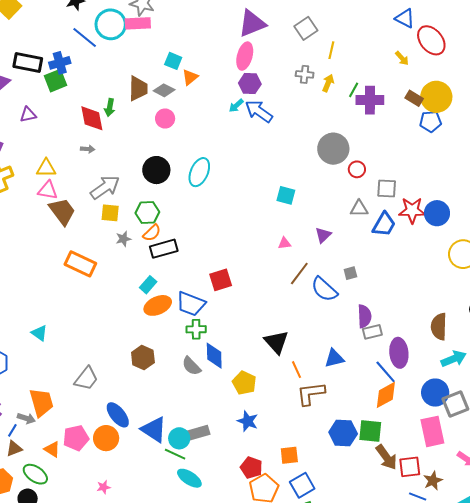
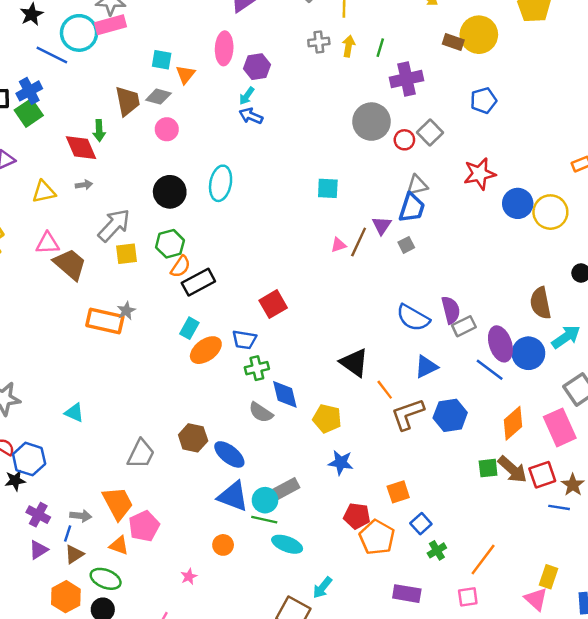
pink ellipse: (245, 56) -> (224, 48), moved
purple cross: (370, 100) -> (407, 79), moved
blue arrow: (259, 111) -> (251, 116), moved, size x0.7
blue pentagon: (431, 121) -> (484, 101), moved
yellow triangle: (46, 168) -> (44, 192), moved
gray square: (387, 189) -> (430, 133), moved, turned -35
blue circle: (437, 213) -> (518, 203), moved
blue trapezoid: (384, 224) -> (412, 208), moved
gray star: (123, 239) -> (126, 311), moved
brown line: (299, 273) -> (359, 242), moved
gray square: (350, 273) -> (406, 245), moved
blue semicircle: (324, 289) -> (413, 318), moved
blue trapezoid: (191, 304) -> (244, 340), size x0.7
brown hexagon: (143, 358) -> (193, 438), moved
blue circle: (435, 393) -> (528, 353), moved
orange diamond: (386, 395) -> (513, 423), moved
orange trapezoid: (41, 402) -> (118, 503), moved
blue ellipse: (118, 415) -> (229, 454), moved
green square: (370, 431) -> (488, 468), moved, size x0.7
blue hexagon: (343, 433) -> (450, 415), moved
orange circle: (106, 438) -> (223, 545), moved, size x0.7
blue square: (302, 485) -> (421, 524), size x0.7

